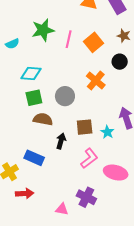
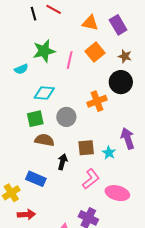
orange square: (93, 42) -> (95, 52), moved
cyan semicircle: (12, 44) -> (21, 69), moved
black circle: (120, 62) -> (121, 82), size x1.5
cyan diamond: (31, 74) -> (44, 93), moved
orange cross: (96, 81) -> (97, 101), turned 30

